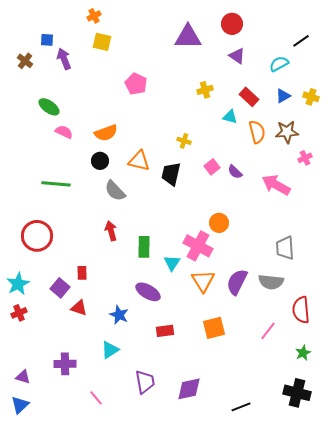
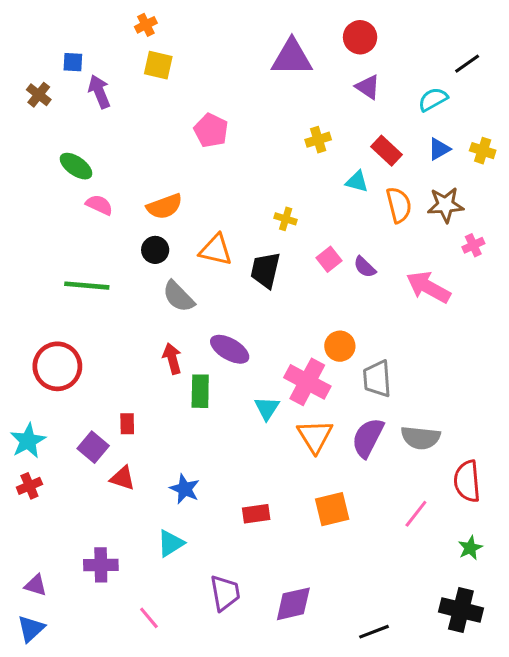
green rectangle: (144, 247) -> (200, 391), moved
gray trapezoid: (285, 248) -> (377, 379), moved
purple ellipse: (148, 292) -> (230, 349), moved

